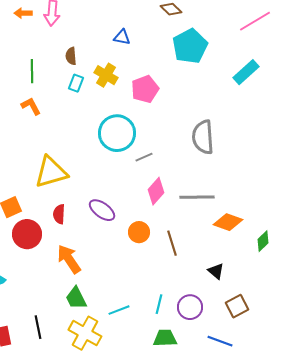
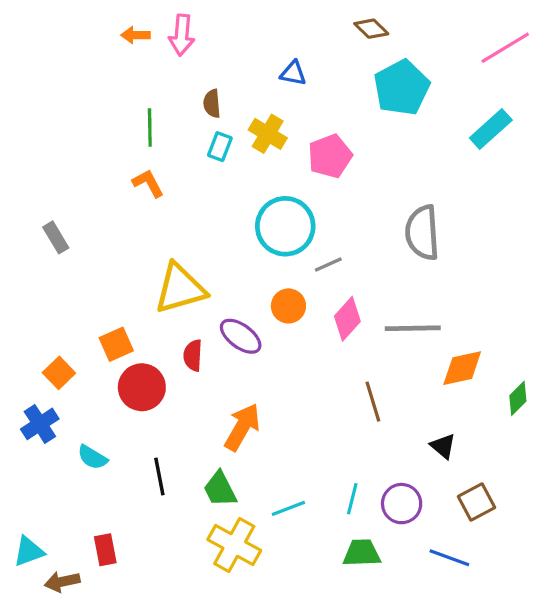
purple ellipse: (102, 210) -> (241, 336), moved
orange diamond: (228, 222) -> (462, 368), turned -32
orange circle: (139, 232) -> (288, 306), moved
orange arrow: (69, 259) -> (242, 427), moved, turned 64
black line: (38, 327) -> (159, 476), moved

